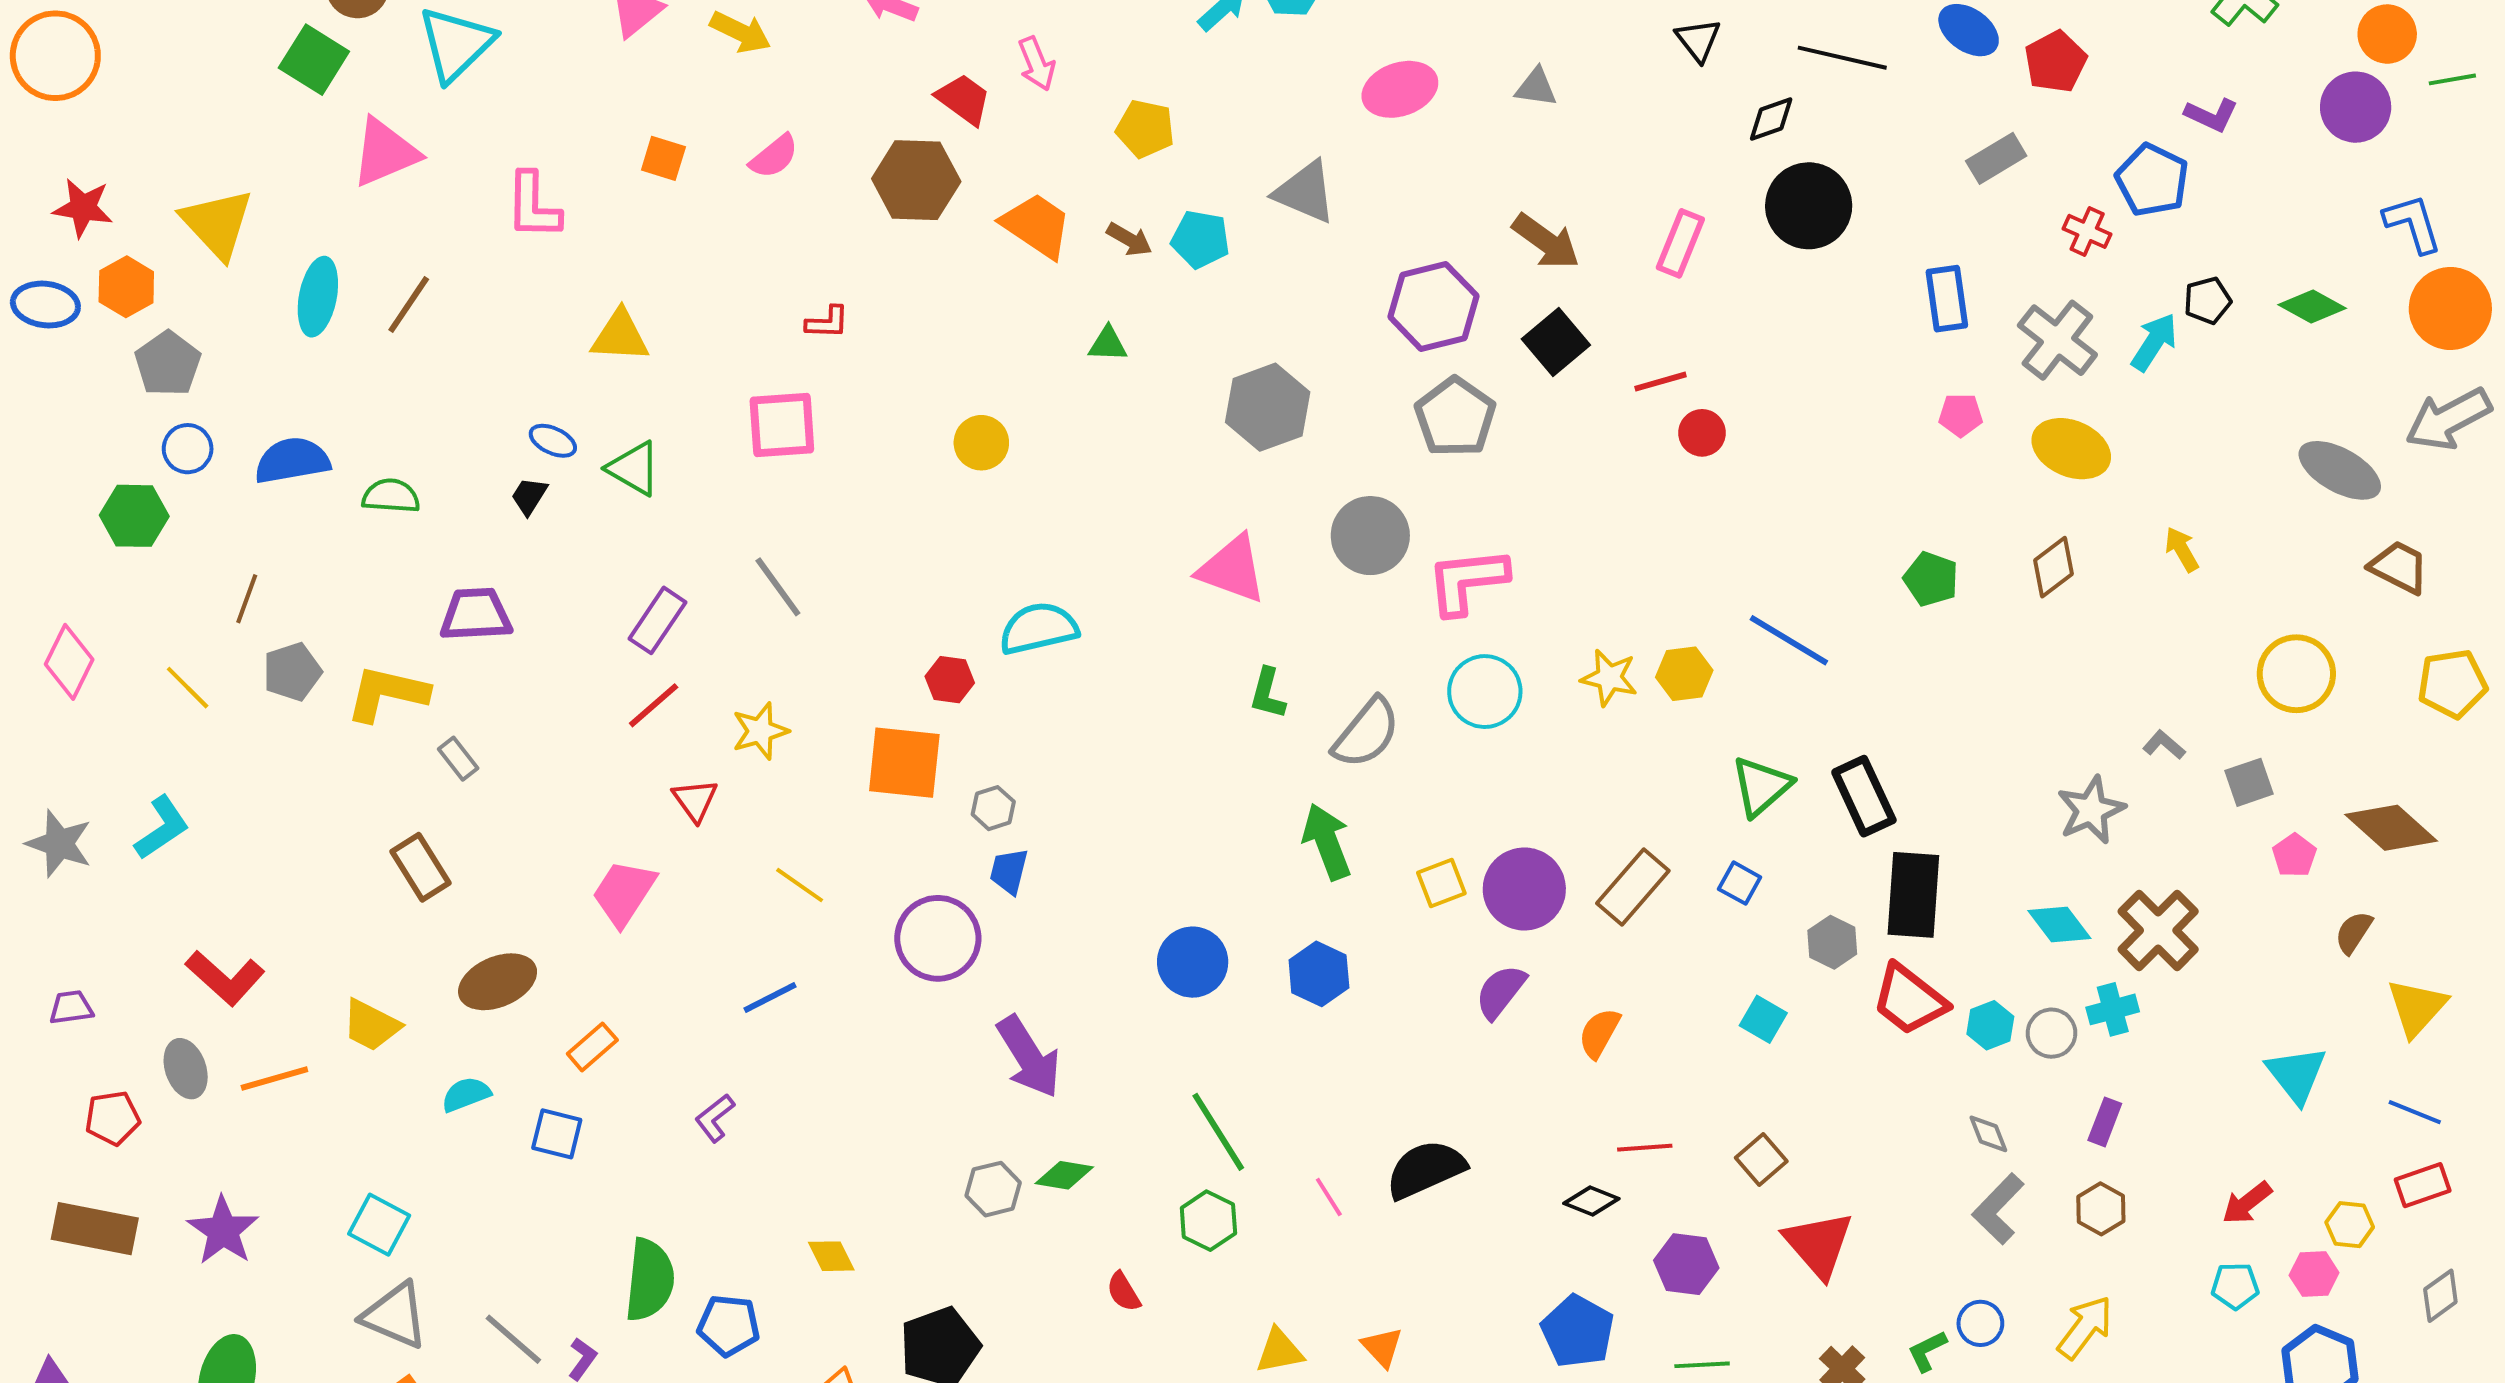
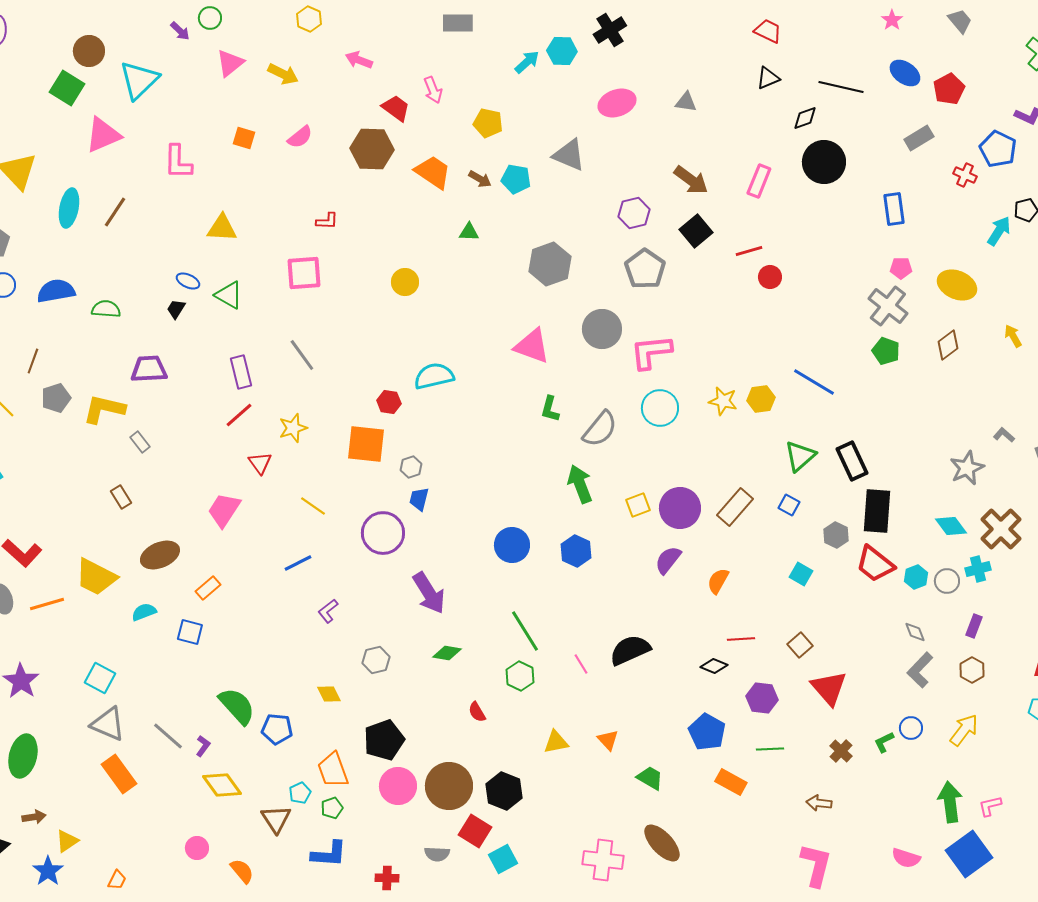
black triangle: (1698, 40) -> (768, 78), turned 45
purple hexagon: (1433, 306) -> (634, 213), size x0.7
gray cross: (2057, 340) -> (888, 306), moved
purple rectangle: (658, 620) -> (241, 372), turned -48
brown rectangle: (421, 867) -> (121, 497), size x0.7
yellow trapezoid: (371, 1025) -> (96, 577), size x1.4
purple L-shape: (715, 1118) -> (328, 611), moved
gray hexagon: (993, 1189) -> (376, 660), moved
green semicircle: (650, 1280) -> (237, 706), turned -48

